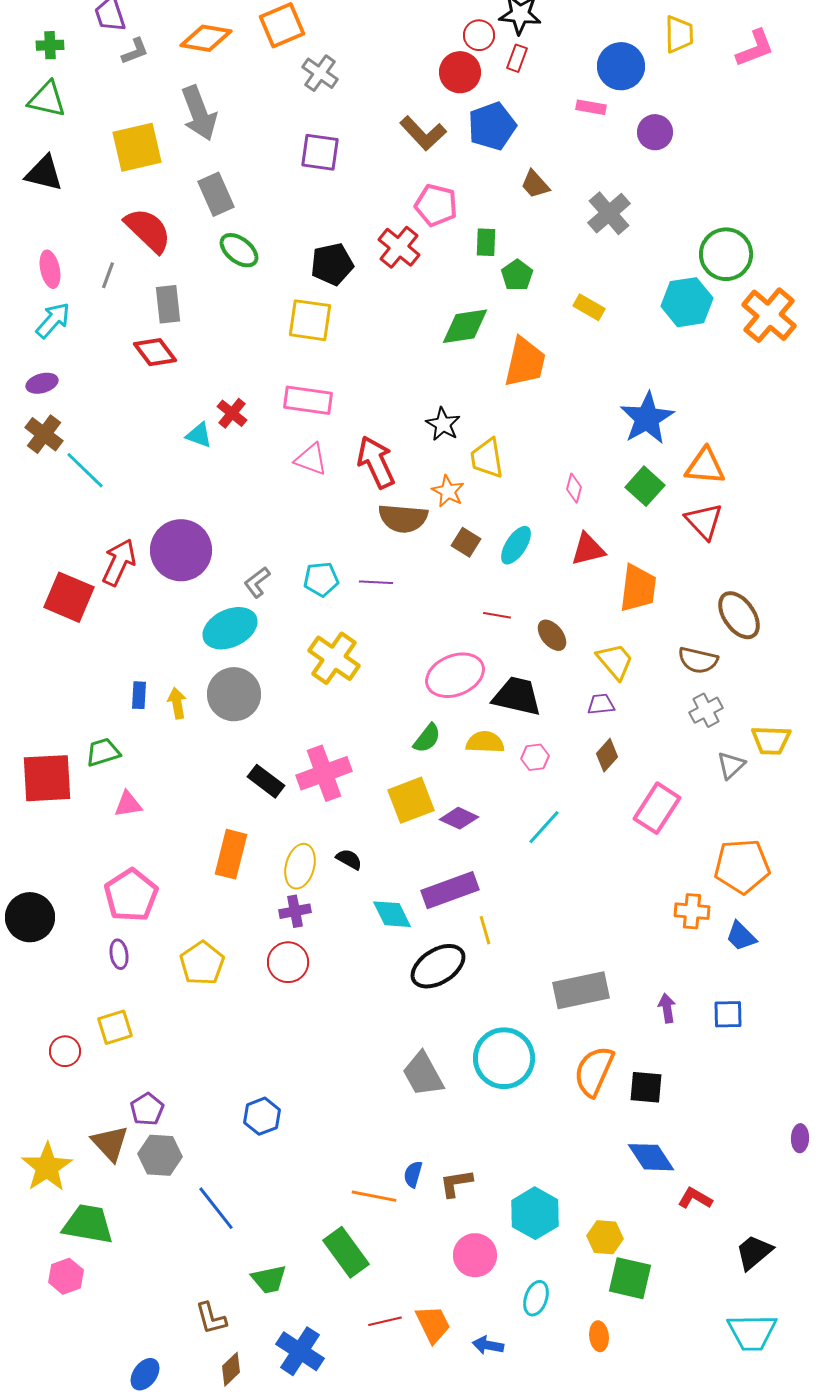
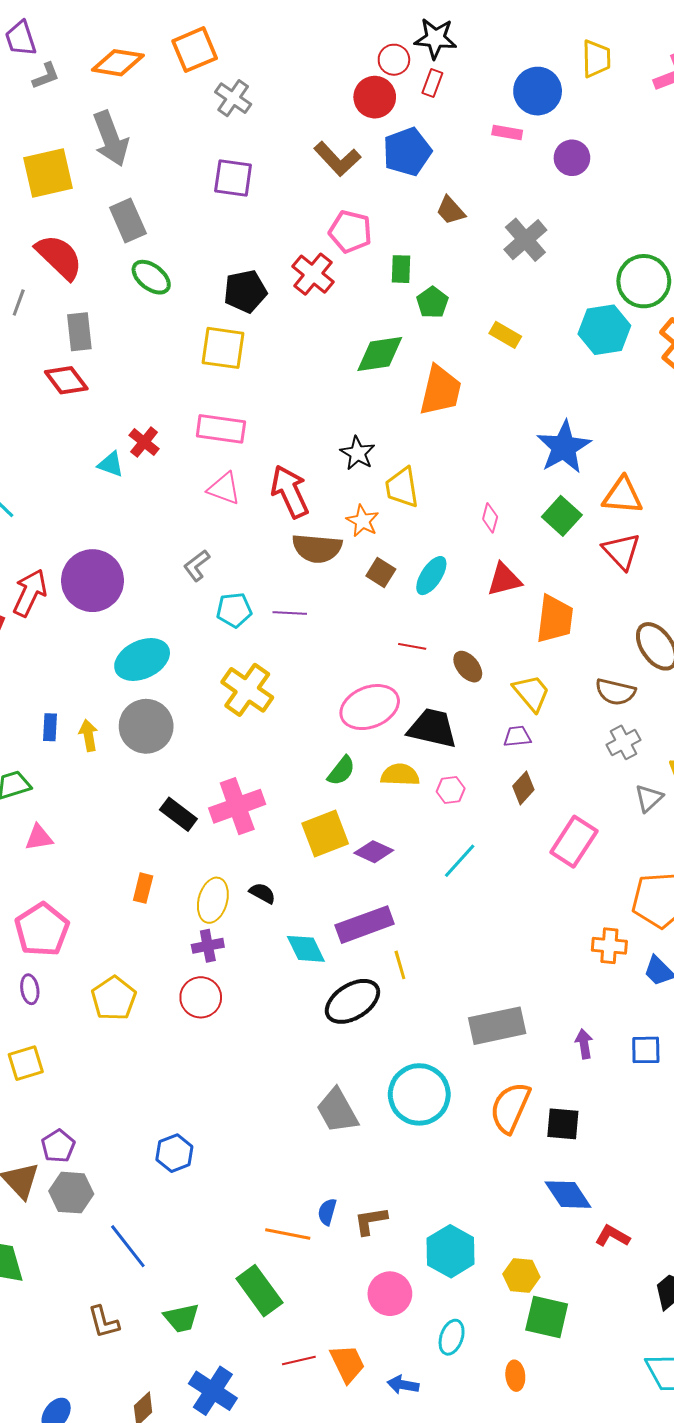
gray L-shape: (257, 582) -> (197, 565), moved
orange rectangle: (231, 854) -> (143, 888), size x0.6
brown L-shape: (211, 1318) -> (104, 1322), moved

